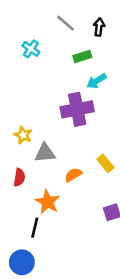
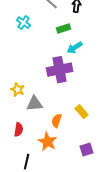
orange semicircle: (73, 175) -> (57, 121), turned -40
red semicircle: (19, 177) -> (19, 130), moved
orange star: (48, 202) -> (48, 142), moved

